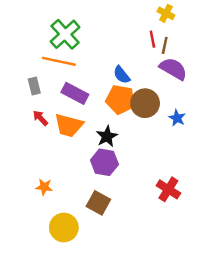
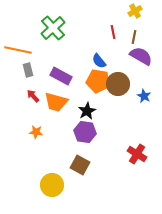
yellow cross: (166, 13) -> (135, 11), turned 32
red line: (152, 39) -> (113, 32), moved
orange line: (59, 61) -> (18, 50), moved
orange star: (44, 187) -> (36, 132), moved

